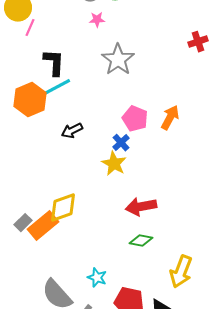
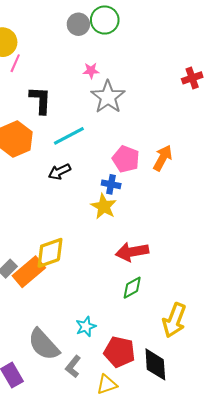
pink star: (97, 20) -> (91, 71), moved
cyan line: (56, 88) -> (69, 136), moved
blue cross: (121, 143) -> (111, 184), turned -36
green diamond: (141, 241) -> (132, 288), turned -40
cyan star: (97, 278) -> (86, 327), turned 30

